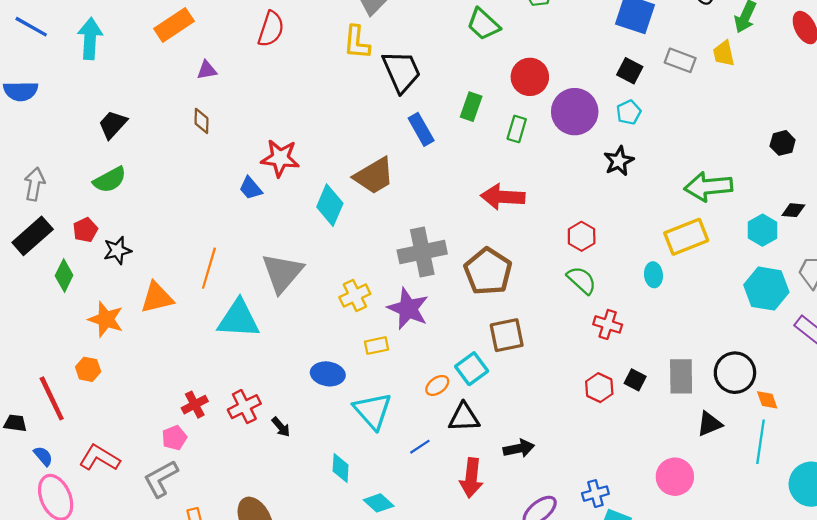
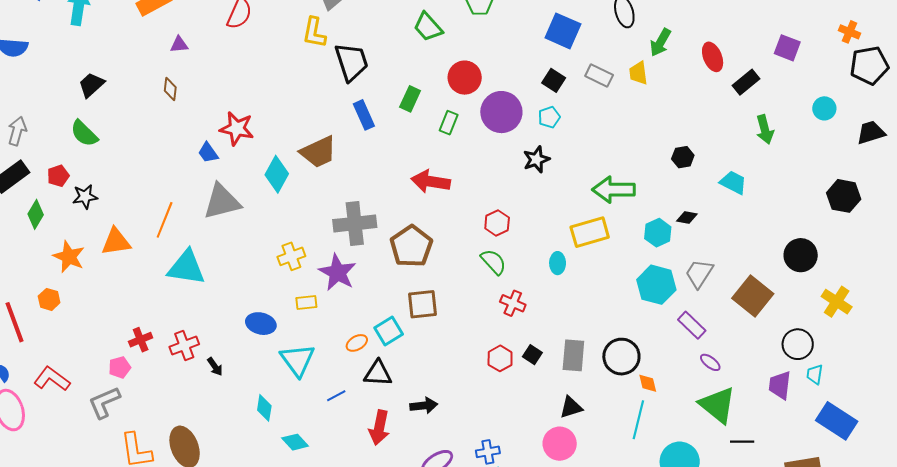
green semicircle: (110, 180) -> (84, 133), turned 68
gray triangle: (282, 273) -> (222, 202), moved, turned 30
black triangle: (709, 424) -> (571, 407), moved

